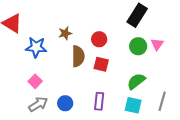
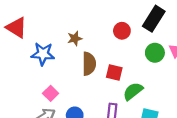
red circle: (99, 39) -> (122, 31), moved
pink square: (35, 81) -> (51, 93), moved
green semicircle: (136, 81) -> (133, 91), moved

